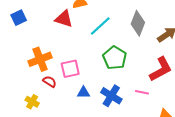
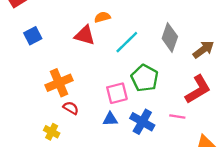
pink square: (70, 69) -> (117, 93), moved

